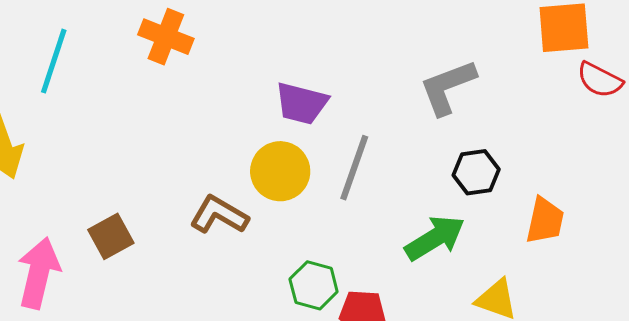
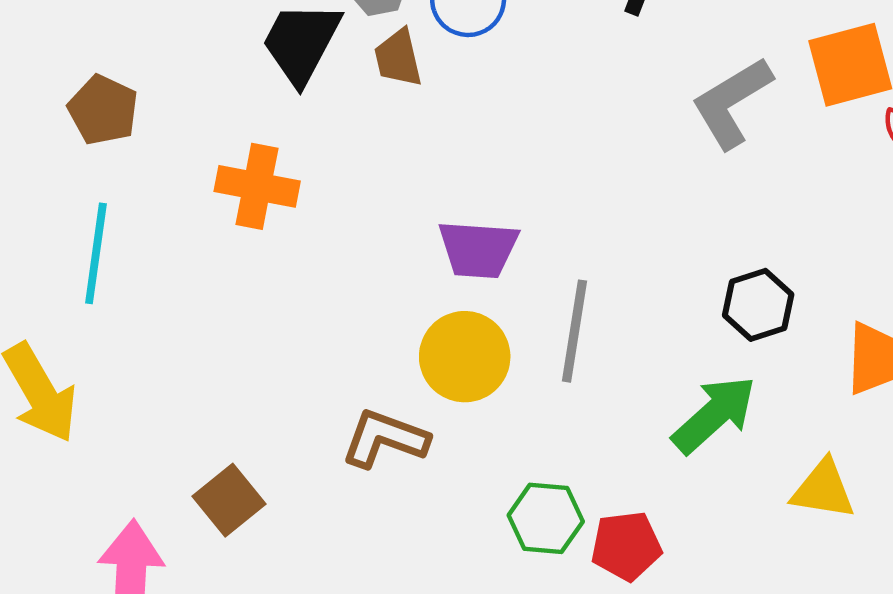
gray L-shape: (448, 87) -> (732, 103), moved

